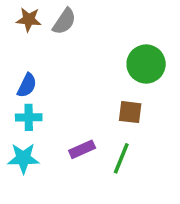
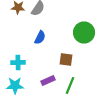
blue semicircle: (27, 85) -> (40, 38), moved
brown square: (130, 112) -> (66, 60), moved

